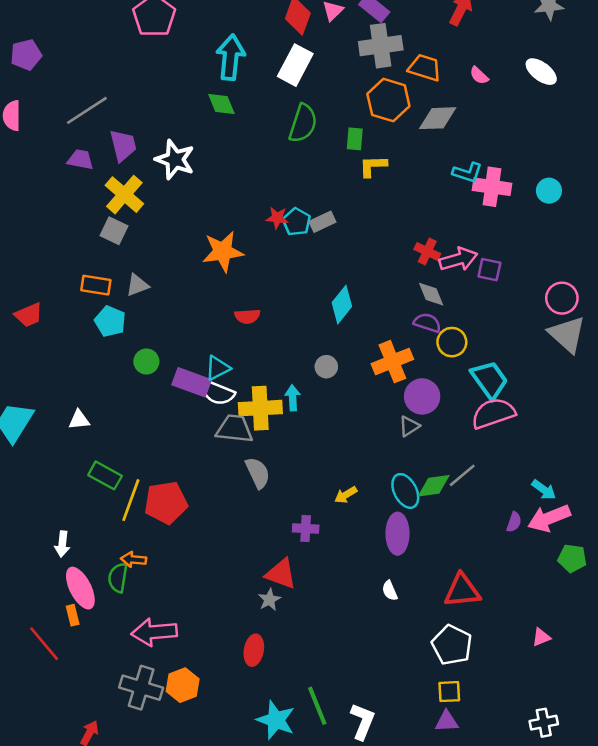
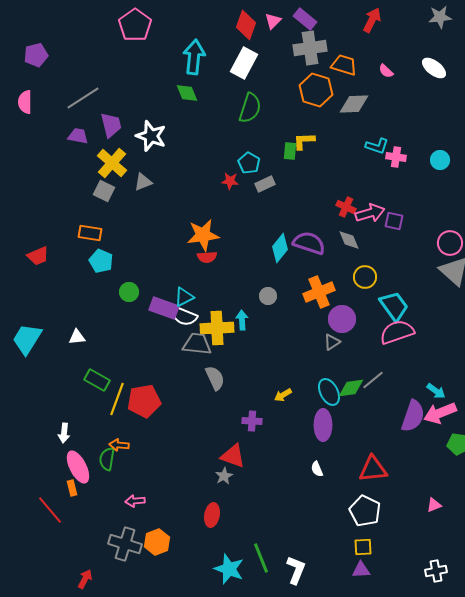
green rectangle: (355, 139) -> (290, 151), moved
pink cross: (492, 187) -> (396, 157), size x0.7
cyan pentagon: (297, 222) -> (249, 163), moved
orange star: (223, 251) -> (203, 235), moved
gray triangle: (137, 285) -> (143, 182), moved
purple semicircle: (427, 323) -> (309, 243), moved, size x1.5
purple semicircle: (514, 522) -> (413, 416), size x2.0
pink arrow: (154, 632) -> (135, 501), size x0.6

